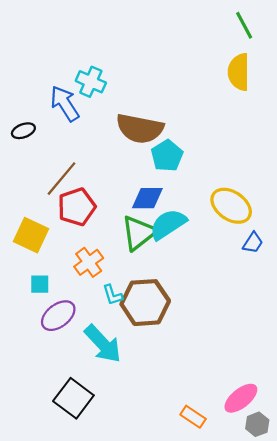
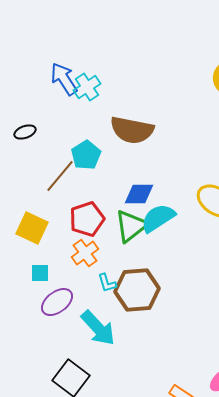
cyan cross: (91, 82) -> (87, 87), turned 32
blue arrow: (65, 104) -> (64, 79), moved
cyan pentagon: (167, 156) -> (86, 155), moved
red pentagon: (77, 207) -> (87, 219), moved

